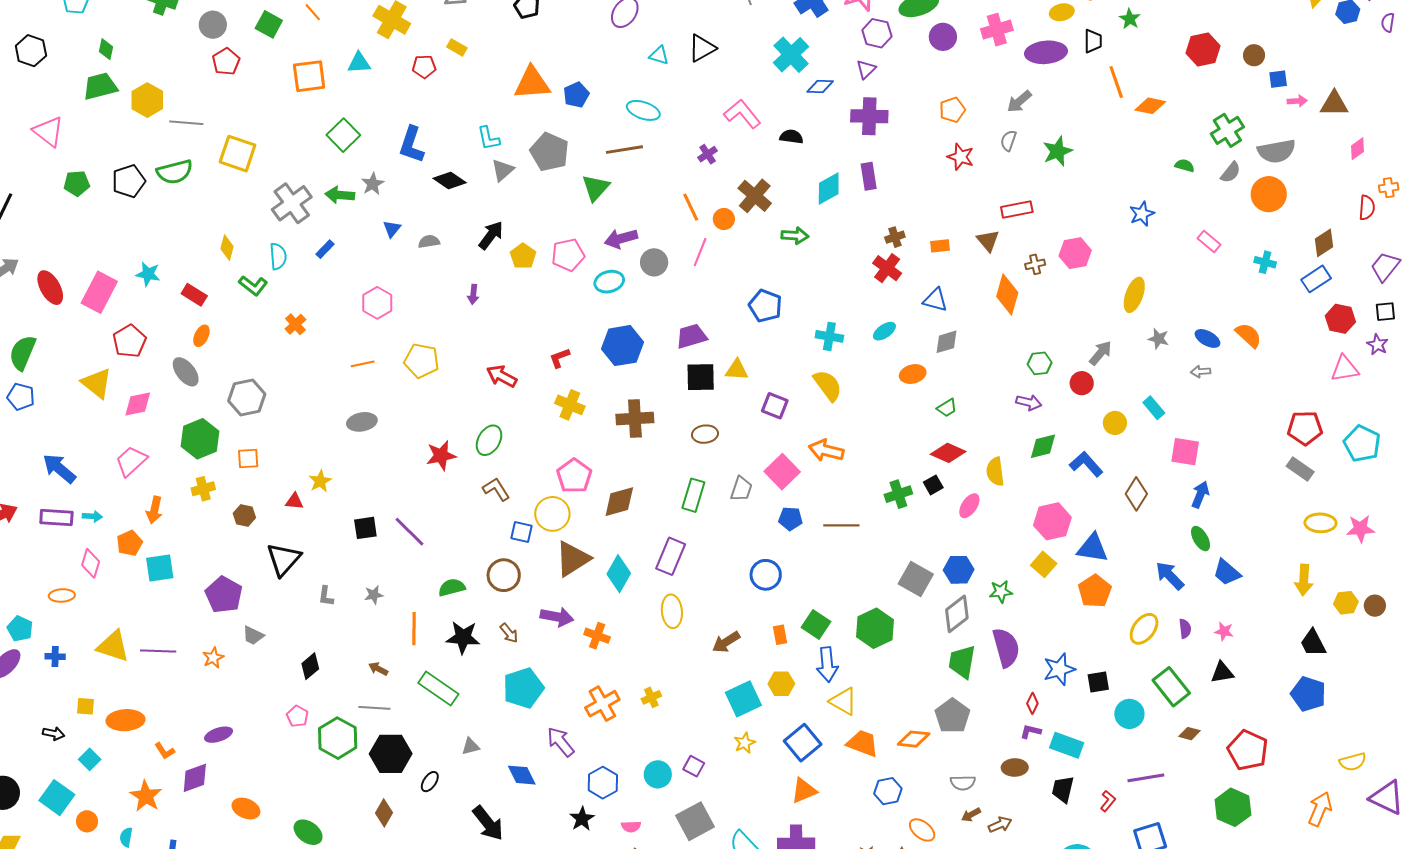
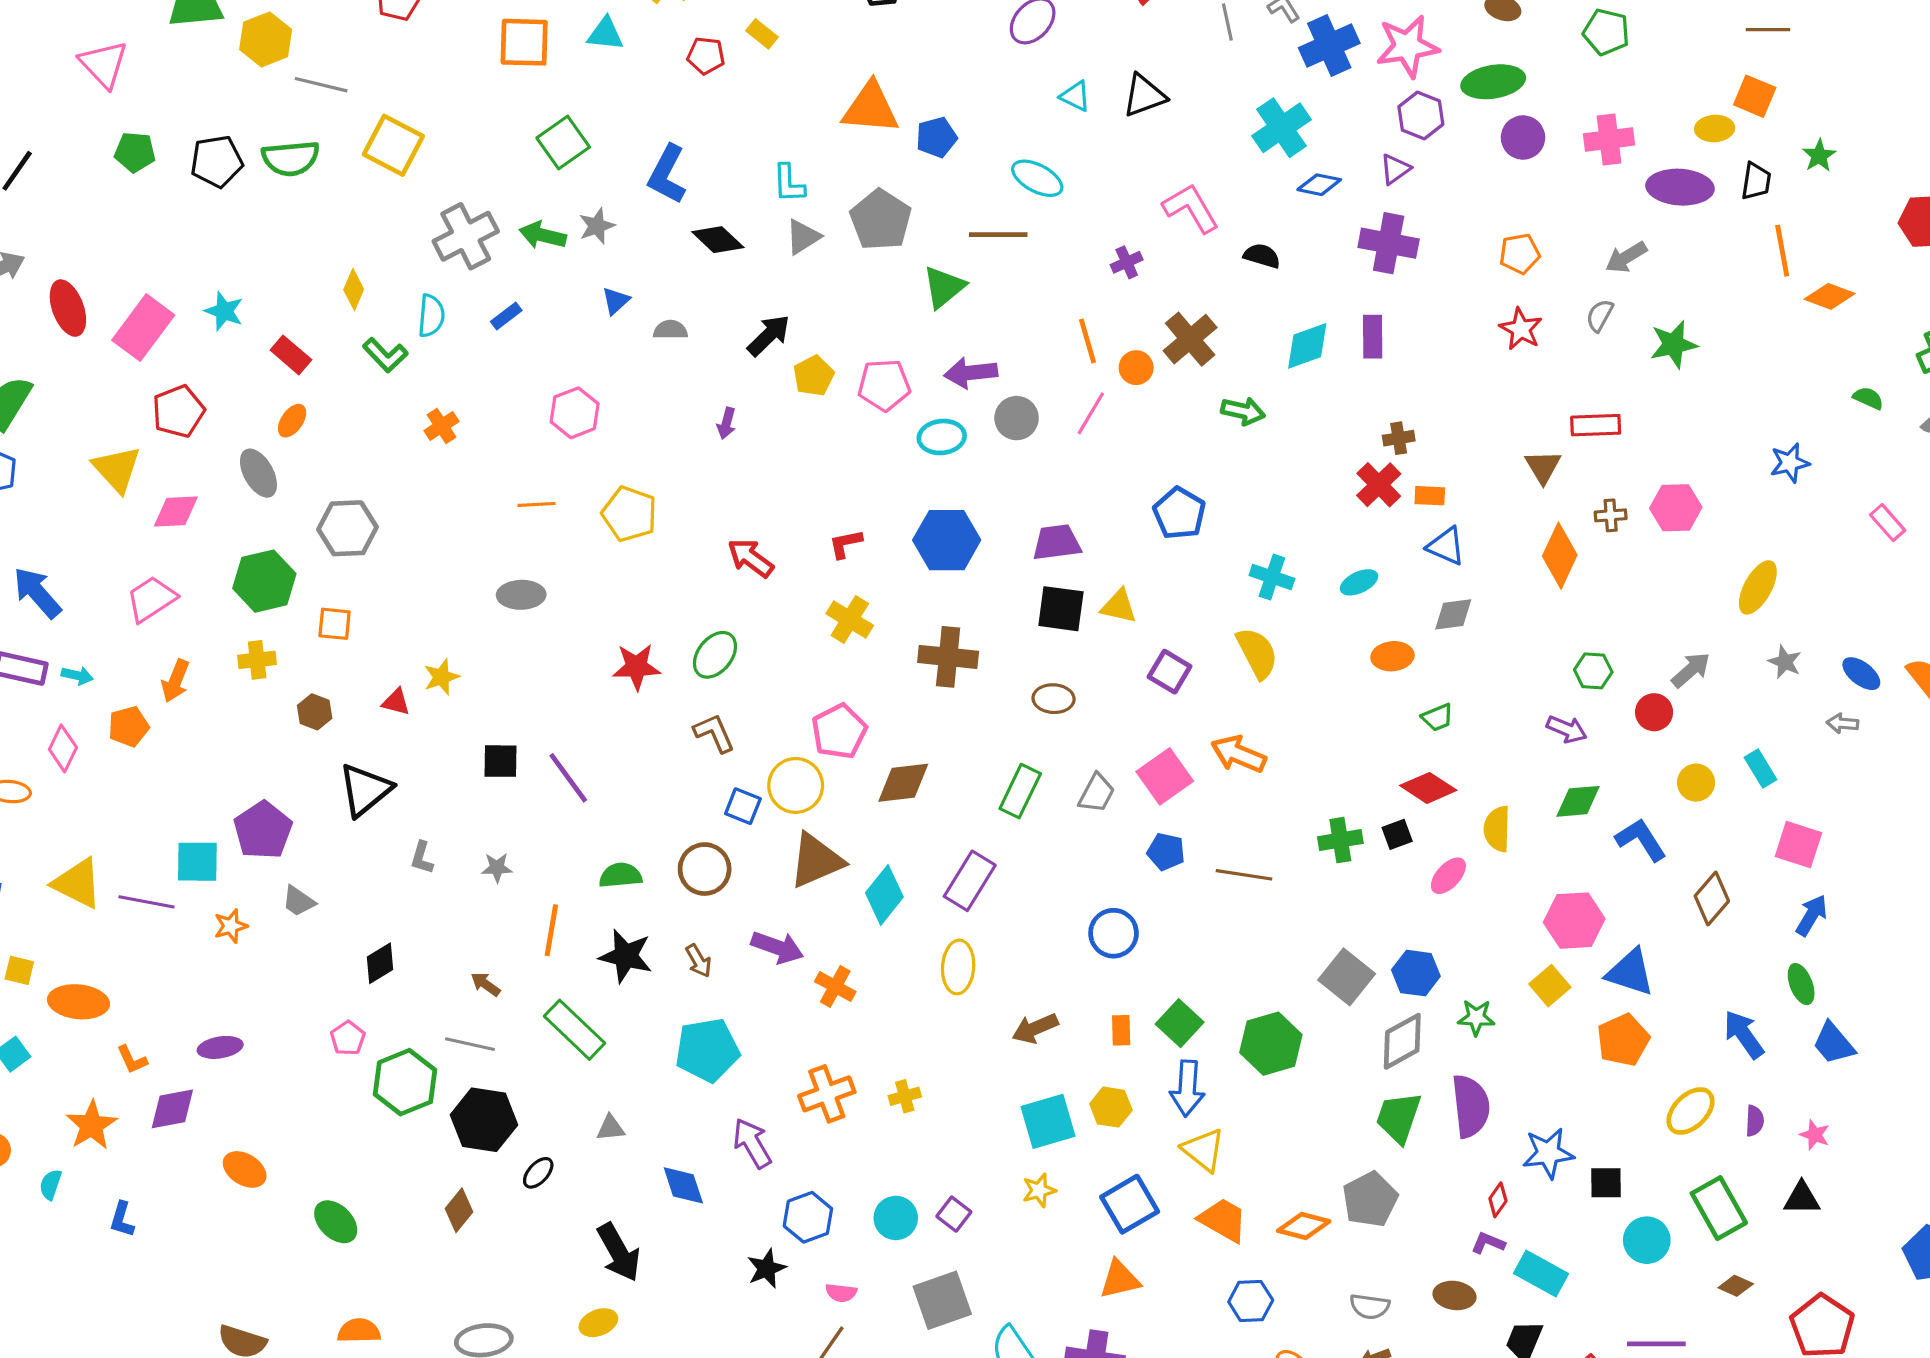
orange rectangle: (940, 246) -> (1430, 496), moved
cyan square: (160, 568) -> (197, 862), moved

